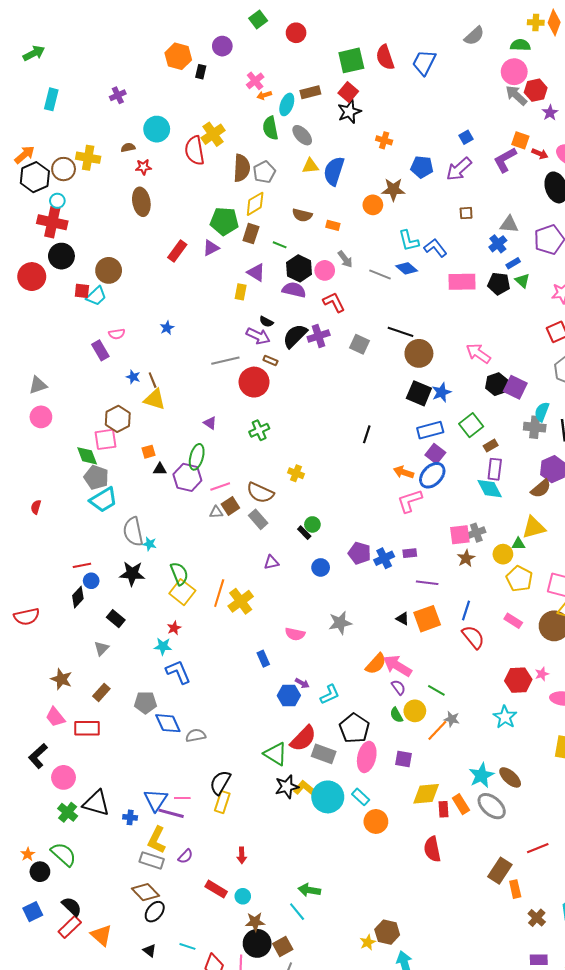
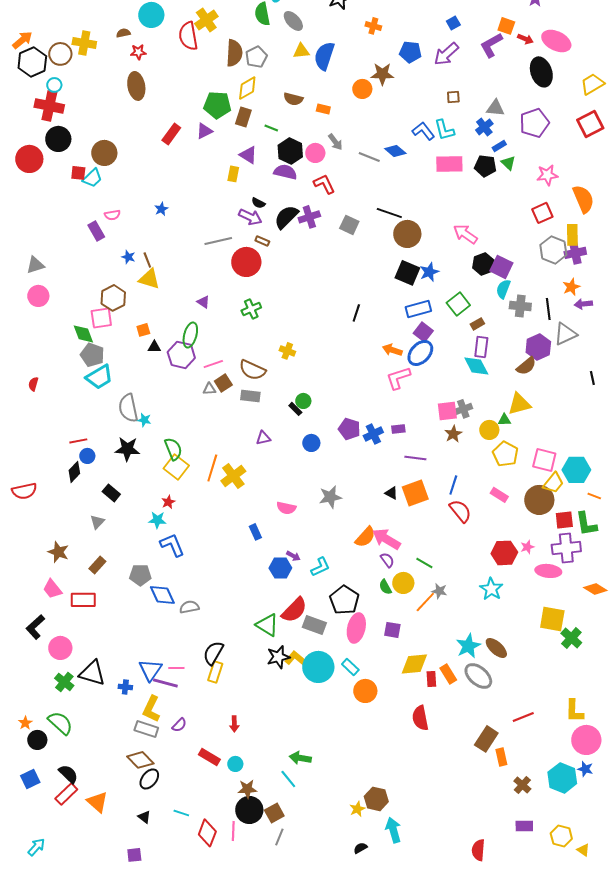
cyan L-shape: (409, 241) -> (444, 130), moved
cyan semicircle: (542, 412) -> (503, 289), moved
gray rectangle: (258, 519) -> (250, 396), turned -42

